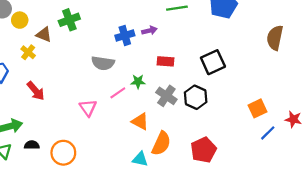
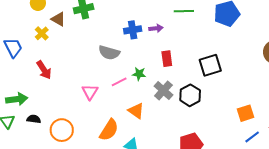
red rectangle: (165, 61) -> (167, 59), turned 70
orange semicircle: (161, 143) -> (109, 130), moved

